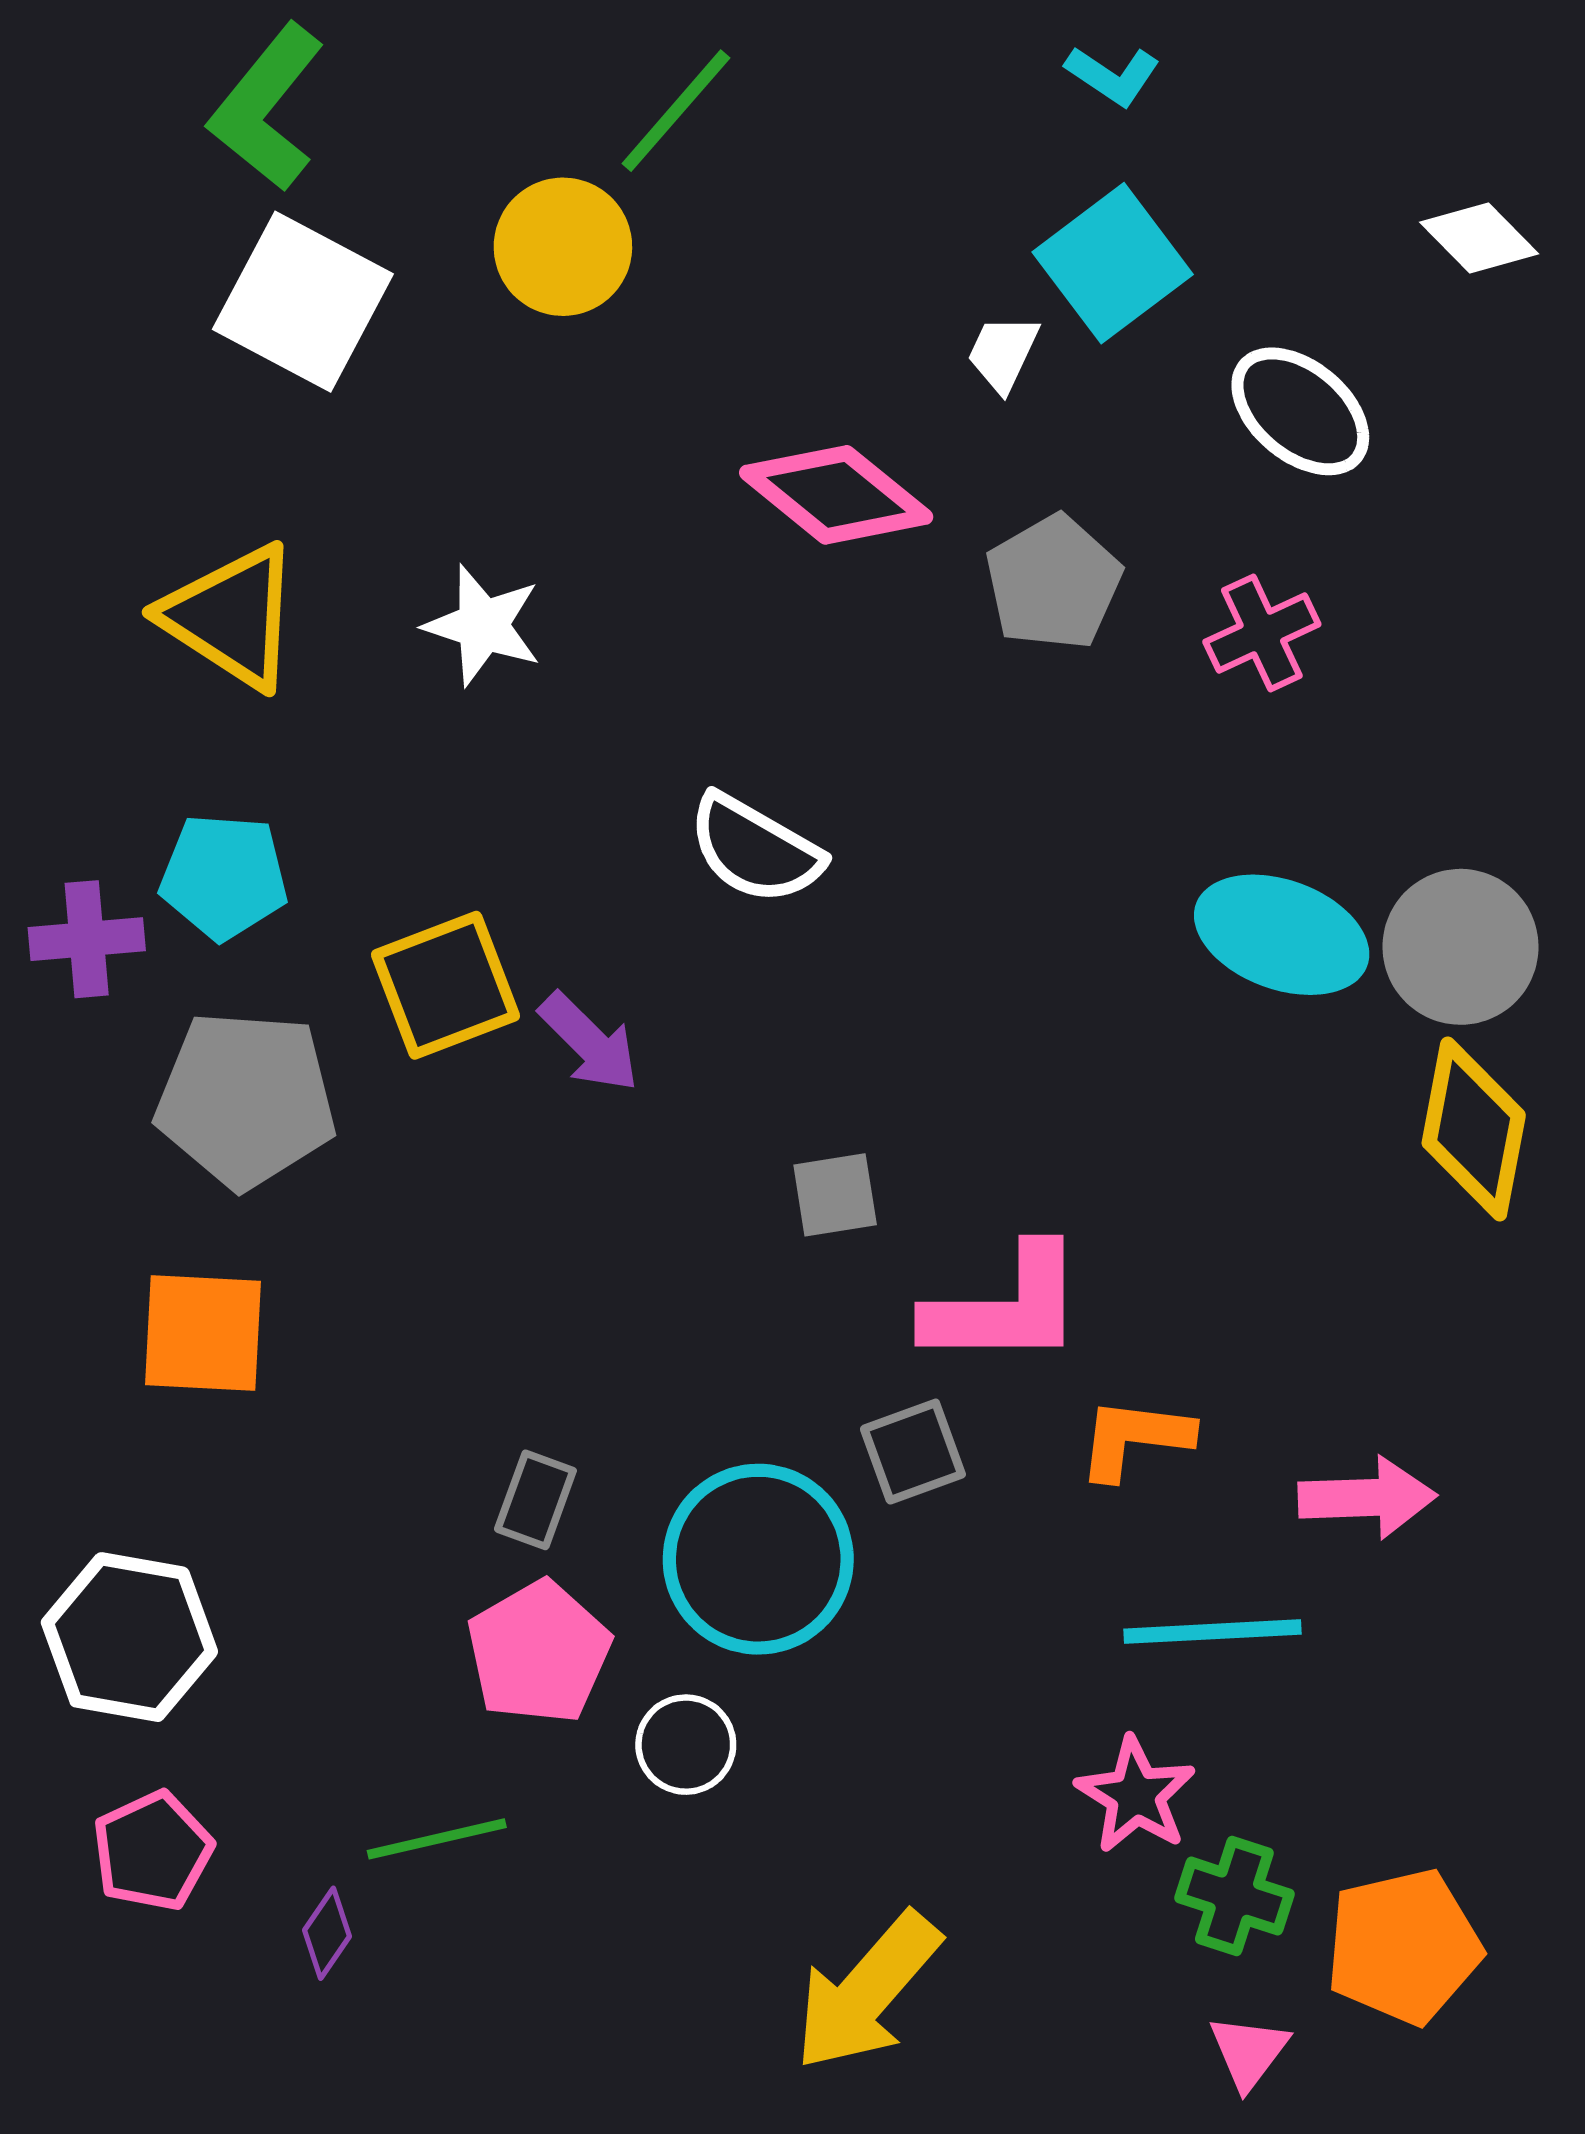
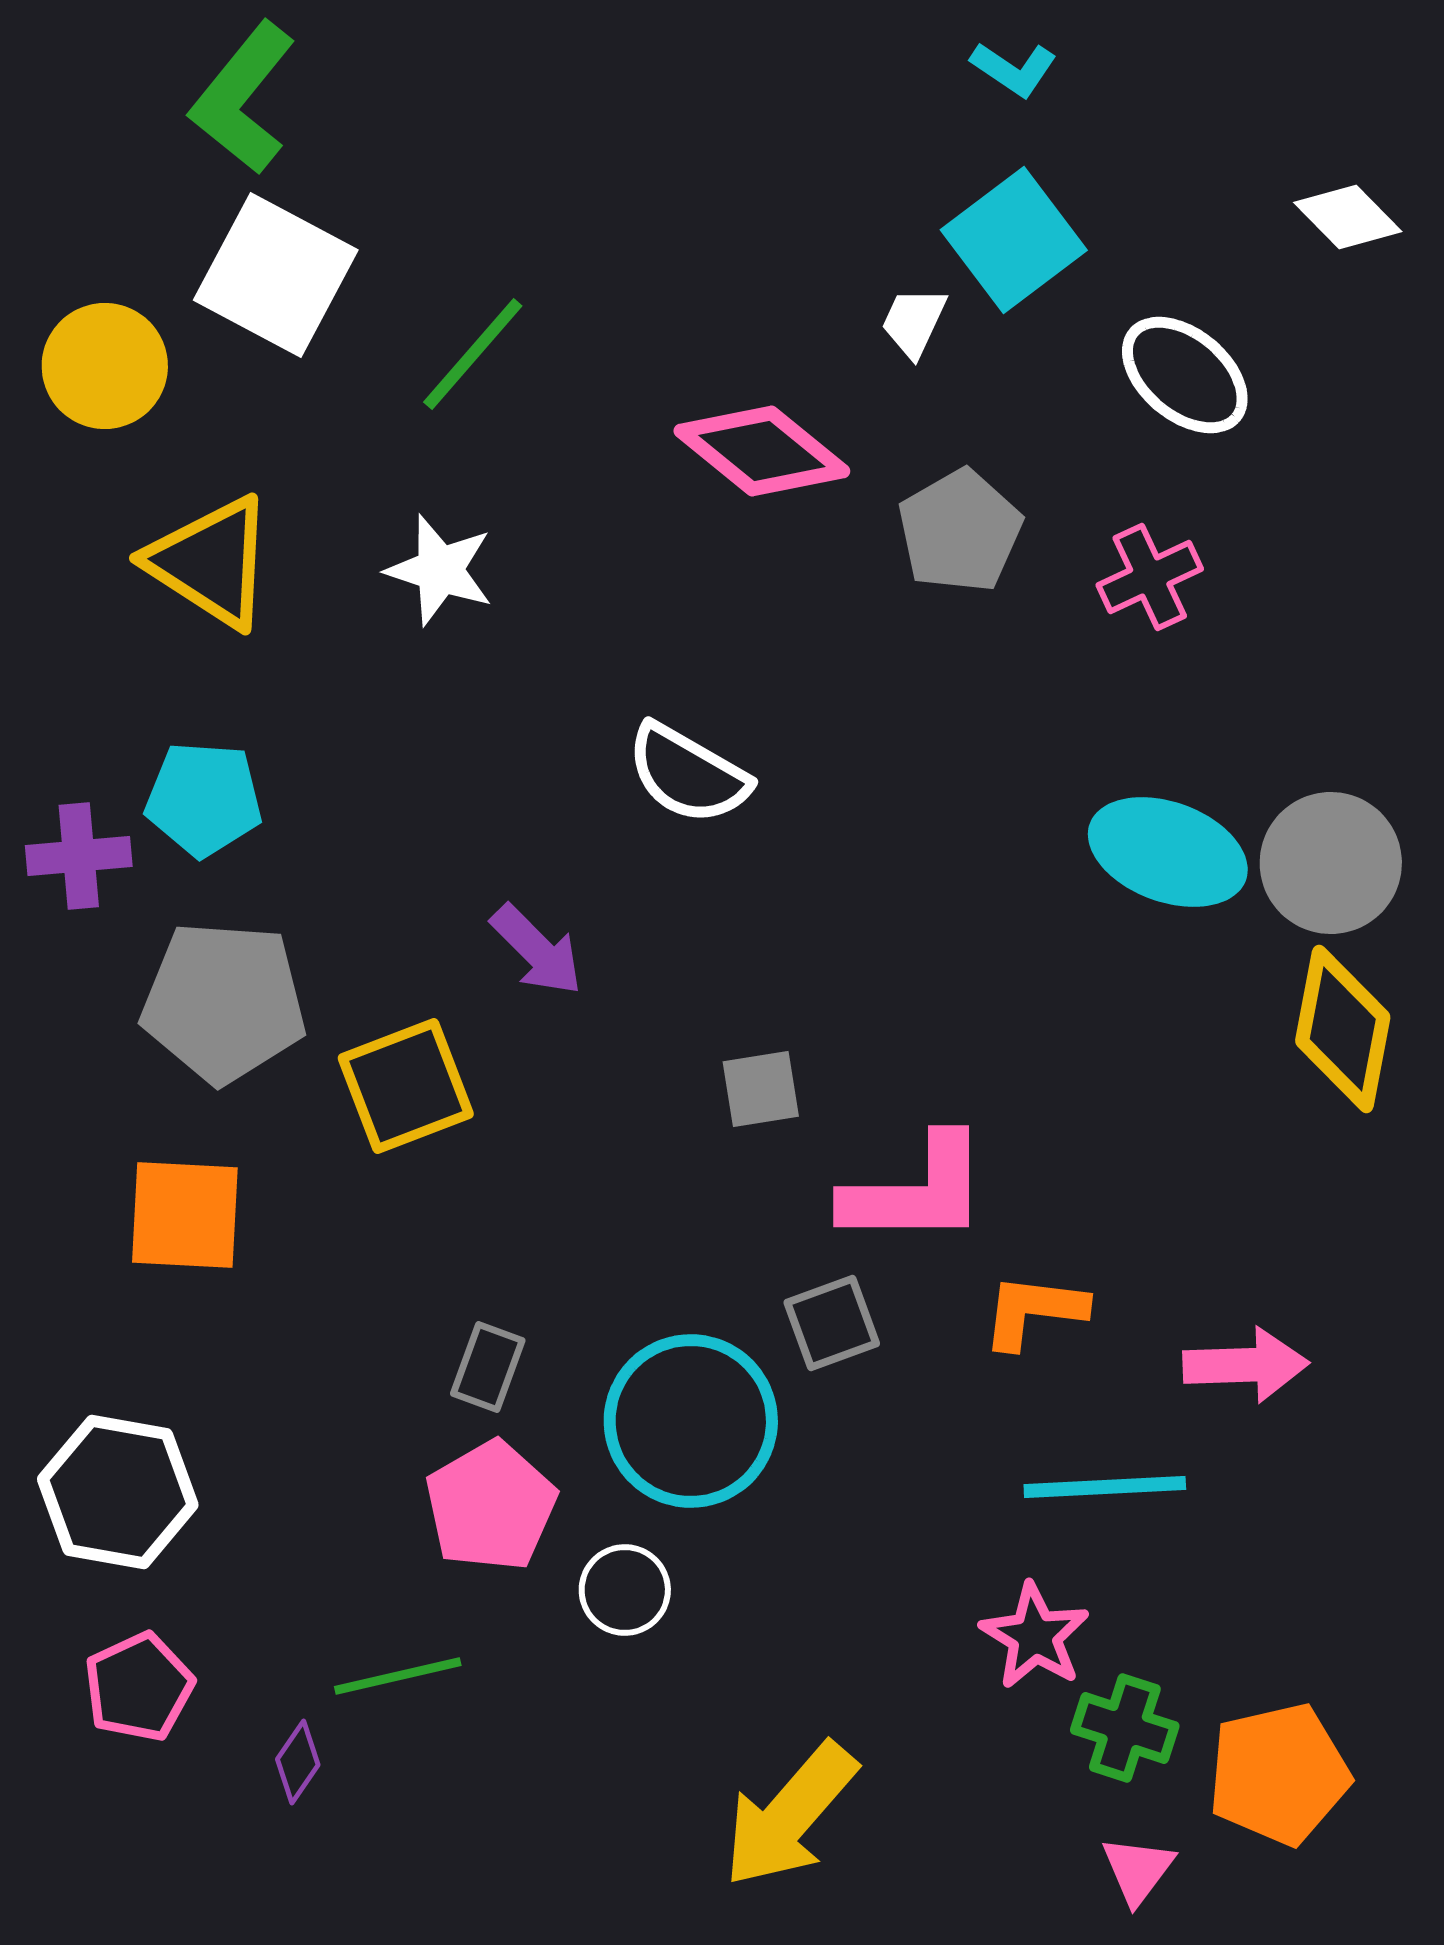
green line: (676, 111) -> (473, 354), moved
yellow circle: (563, 247) -> (105, 366), moved
yellow square: (446, 985) -> (406, 1086), moved

